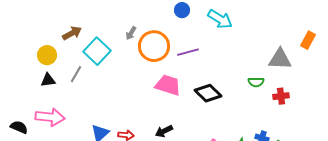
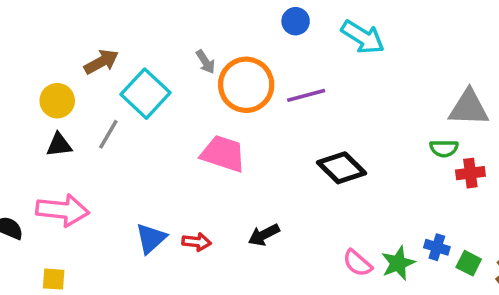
gray arrow: (131, 33) -> (206, 62), turned -64
green semicircle: (256, 82) -> (444, 148), moved
pink trapezoid: (168, 85) -> (223, 154), moved

